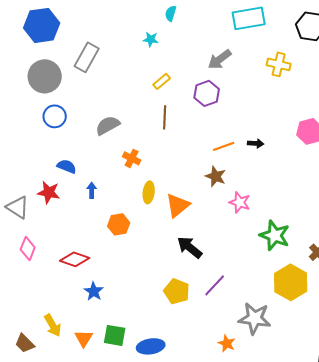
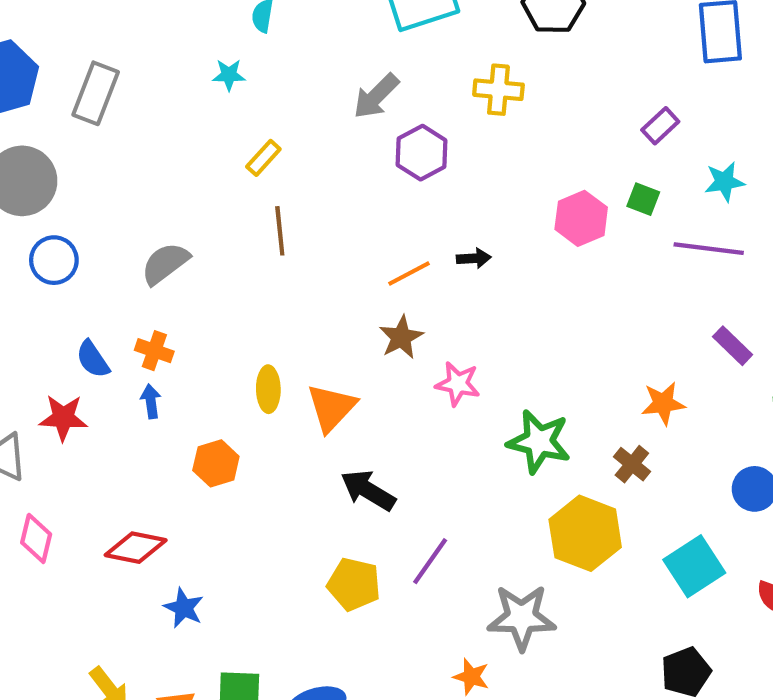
gray rectangle: (87, 57) -> (96, 93), moved
purple hexagon: (207, 93) -> (422, 153), moved
orange cross: (132, 158) -> (154, 351), moved
blue semicircle: (67, 166) -> (93, 359), turned -138
brown star: (216, 176) -> (401, 337), turned 30

